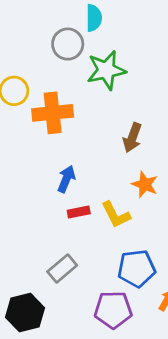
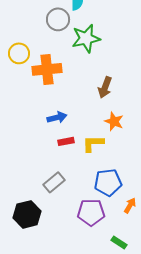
blue arrow: (66, 179) -> (57, 117), turned 54
yellow L-shape: (116, 215) -> (93, 143), turned 115

